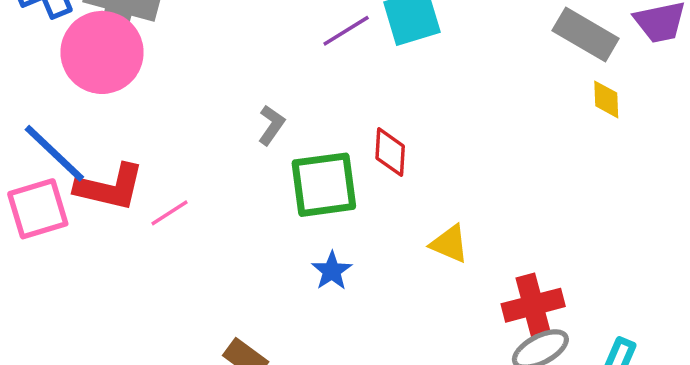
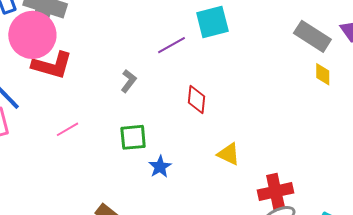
purple line: (346, 31) -> (171, 45), moved
green square: (324, 185) -> (133, 137), moved, size x0.7
red L-shape: (110, 187) -> (52, 65), moved

